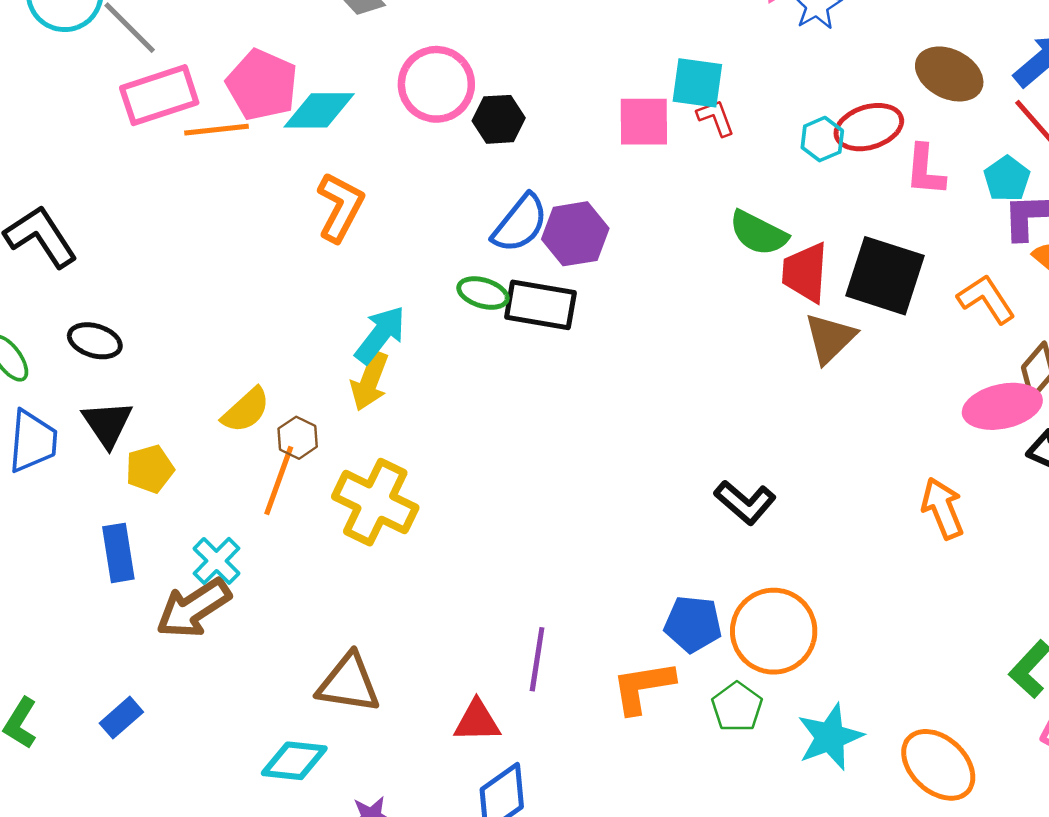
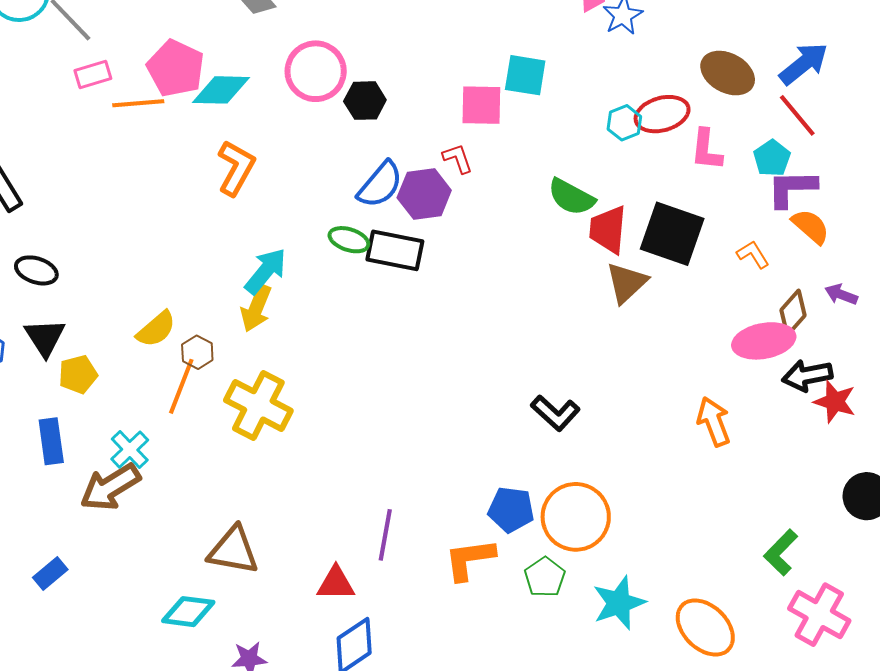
pink rectangle: (159, 95) -> (93, 74), size x0.6
red L-shape: (716, 118) -> (458, 158), moved
orange L-shape: (986, 299) -> (753, 254), size x0.7

